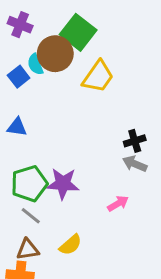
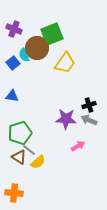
green square: (78, 32) -> (52, 34), turned 30
purple star: (63, 184) -> (66, 119), moved
gray line: (31, 216) -> (29, 150), moved
yellow semicircle: (71, 245) -> (38, 162), moved
brown triangle: (28, 249) -> (19, 157), moved, turned 42

